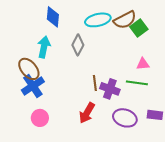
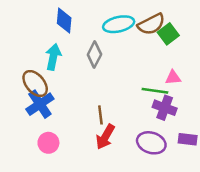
brown line: (95, 83) -> (100, 115), moved
green line: (137, 83) -> (155, 91), moved
purple cross: (110, 89) -> (165, 108), moved

